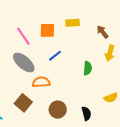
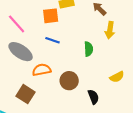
orange square: (47, 30) -> (51, 16), moved
blue line: (55, 56) -> (52, 40), turned 64
brown circle: (58, 110) -> (69, 81), moved

